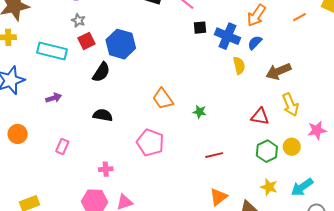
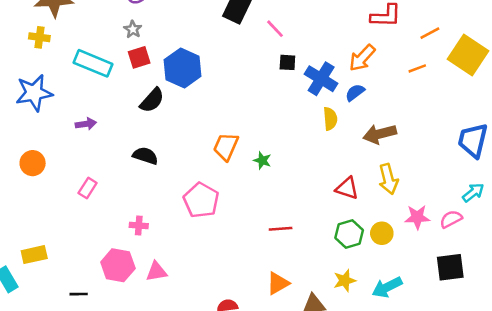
orange trapezoid: (163, 99) -> (226, 147), turned 50
green star: (200, 112) -> (262, 160), moved
yellow star: (269, 187) -> (345, 281), turned 30

